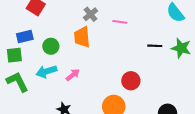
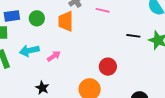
green circle: (51, 46) -> (37, 18), moved

